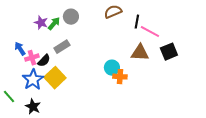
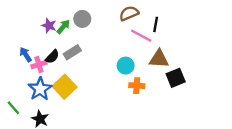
pink line: (150, 32) -> (141, 36), moved
black square: (169, 52) -> (176, 78), moved
black semicircle: (44, 61) -> (52, 57), moved
cyan circle: (112, 68) -> (126, 66), moved

